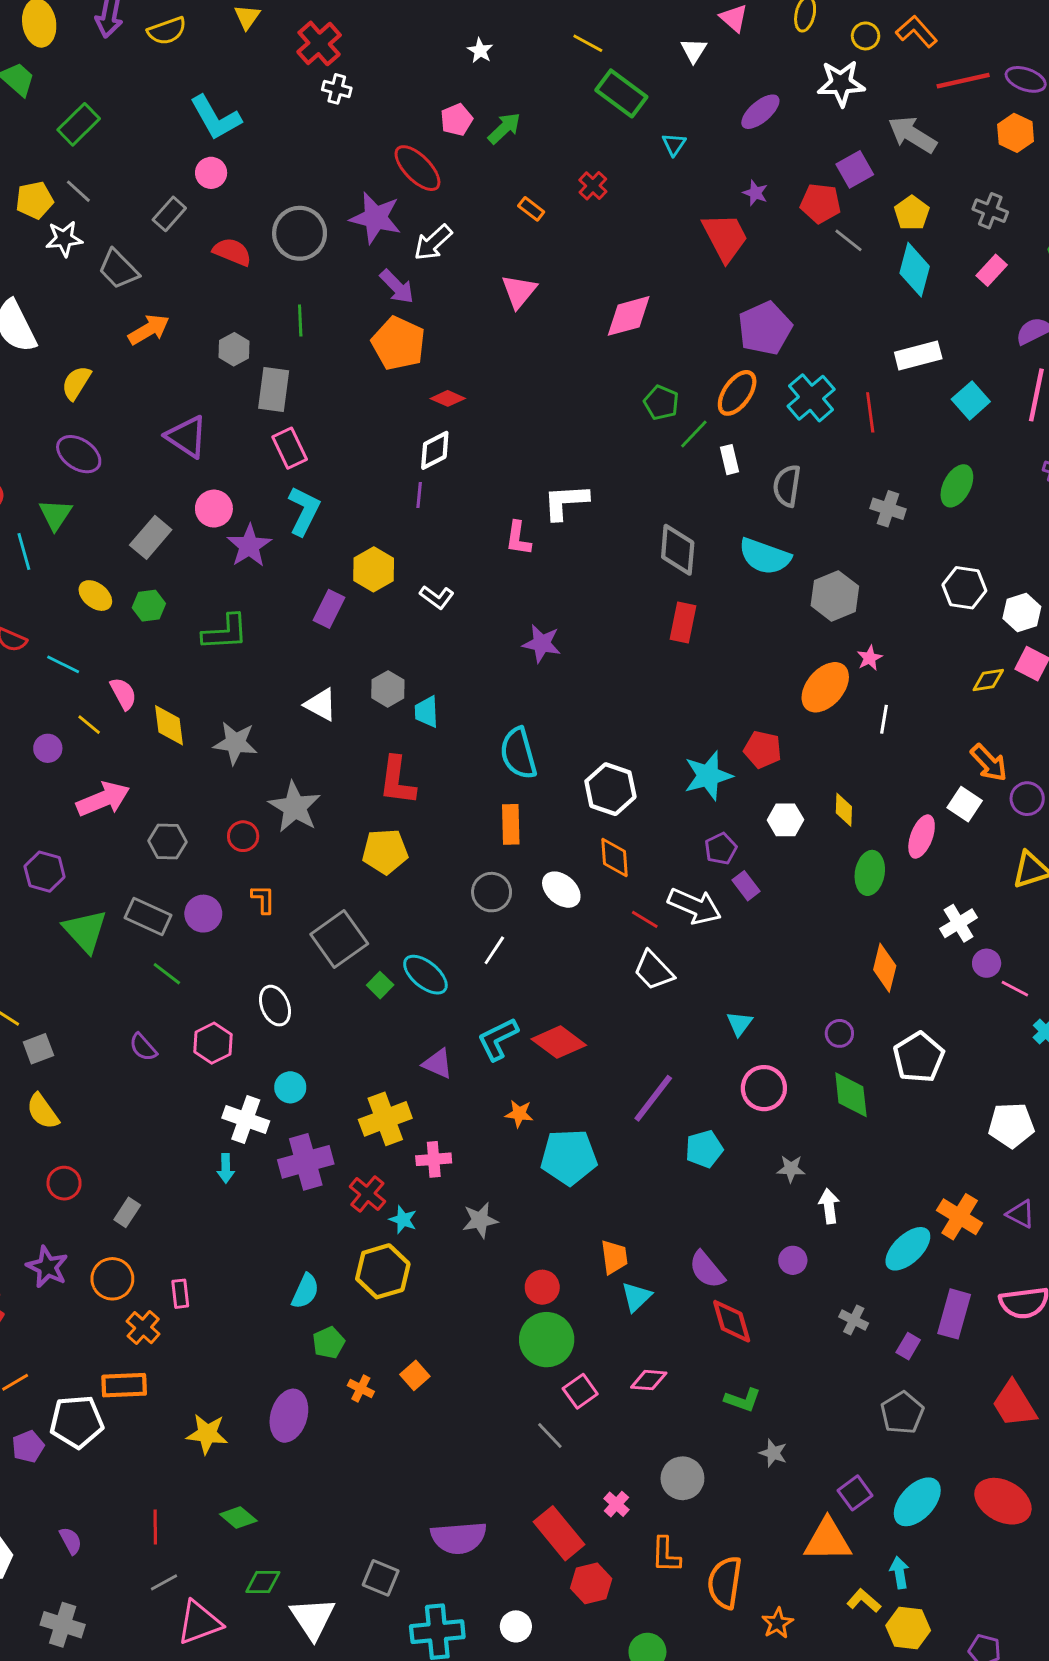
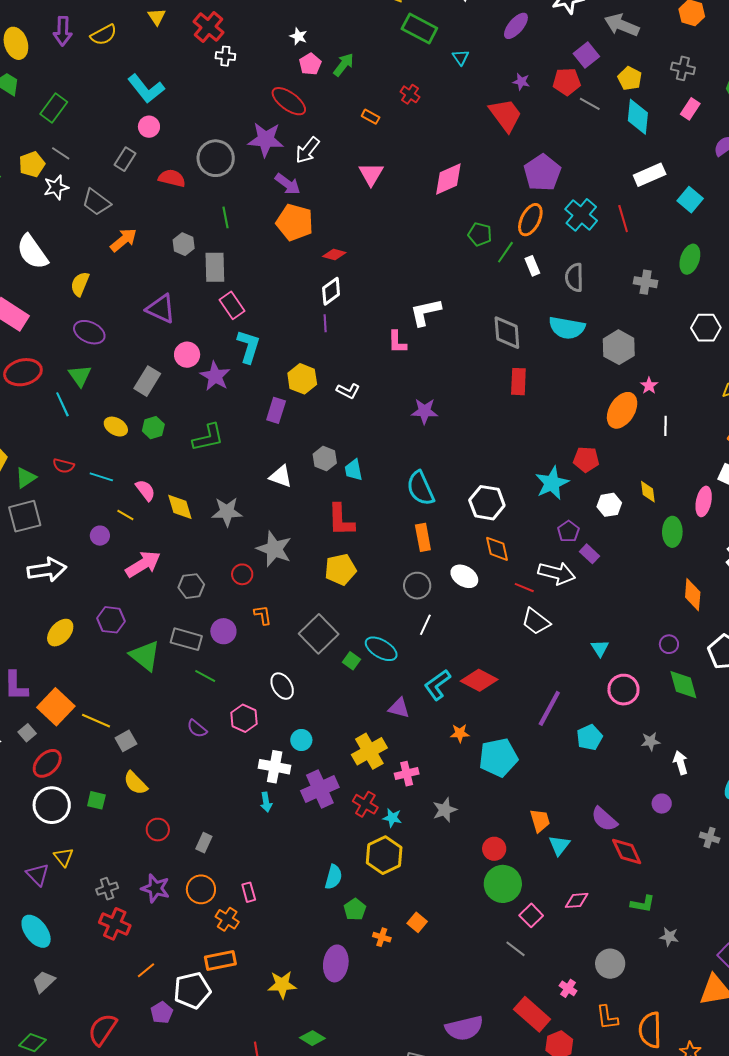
white star: (480, 51) -> (298, 36), moved

